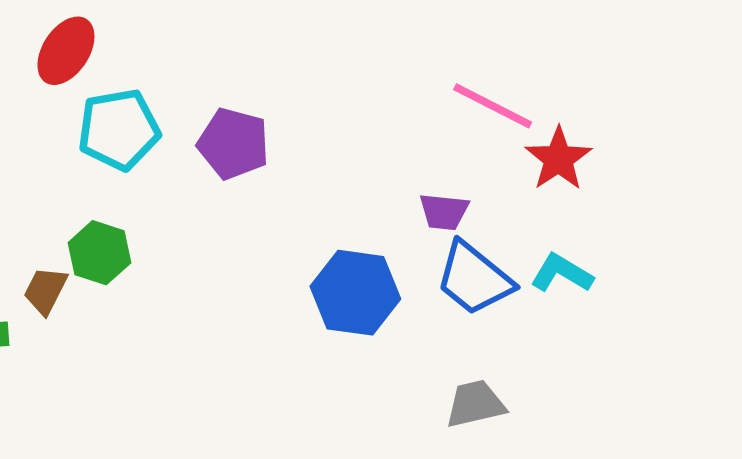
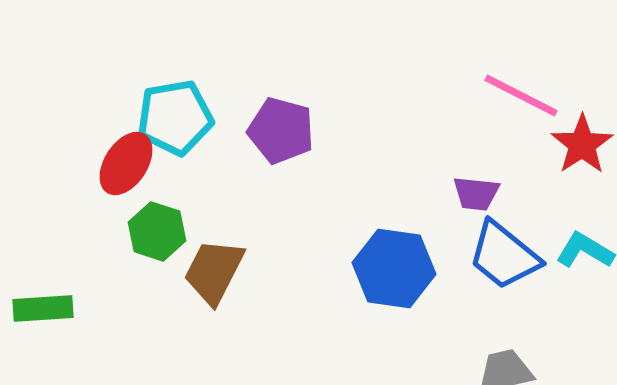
red ellipse: (66, 51) -> (126, 163), moved
brown trapezoid: (45, 291) -> (214, 271), moved, size x1.5

